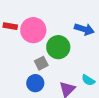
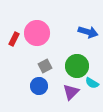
red rectangle: (10, 26) -> (14, 39), moved, turned -72
green circle: (58, 47) -> (77, 66), moved

